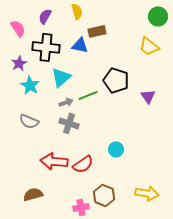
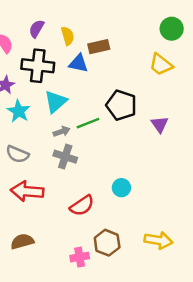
yellow semicircle: (77, 11) -> (68, 36), moved
red arrow: (54, 161) -> (27, 191), moved

